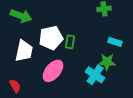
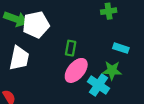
white pentagon: (51, 38) -> (36, 25), moved
pink ellipse: (53, 71) -> (76, 70), moved

